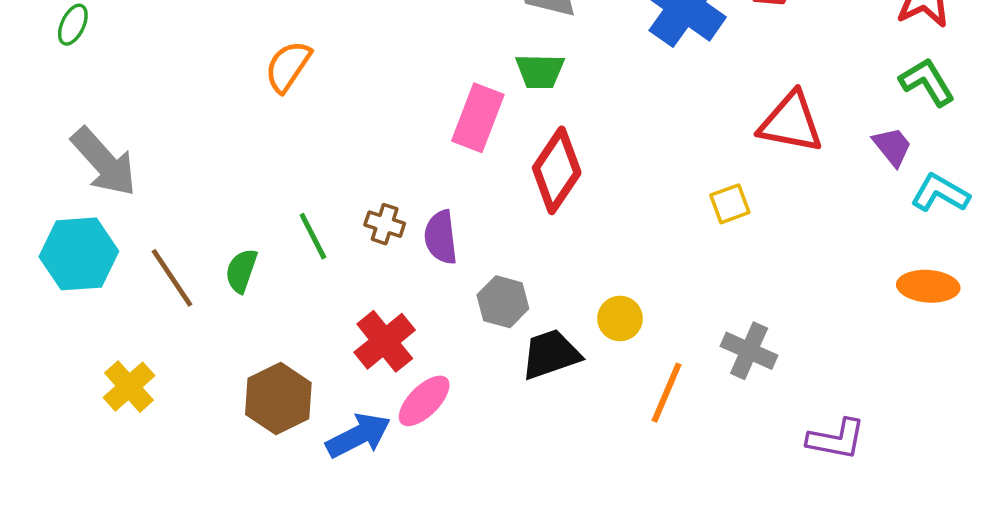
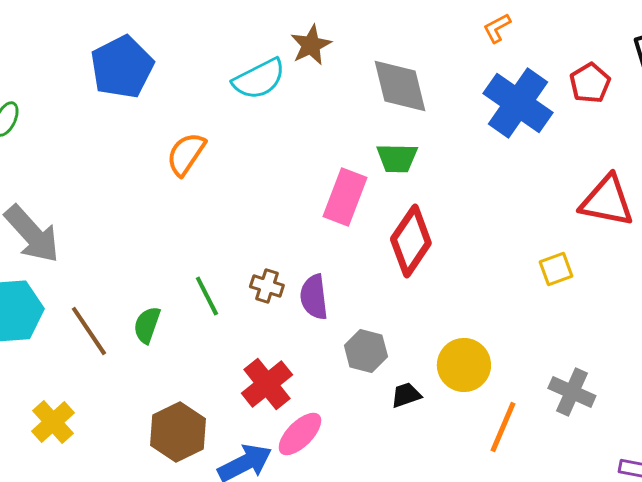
yellow circle: (620, 318) -> (464, 365), size x1.4
black trapezoid: (551, 354) -> (406, 395), size x0.6

